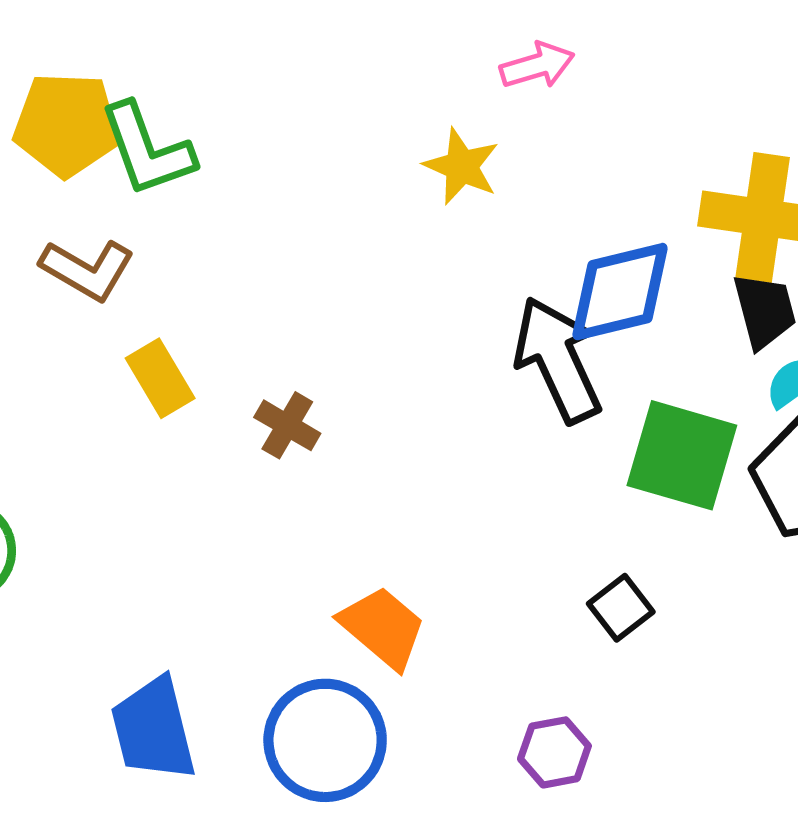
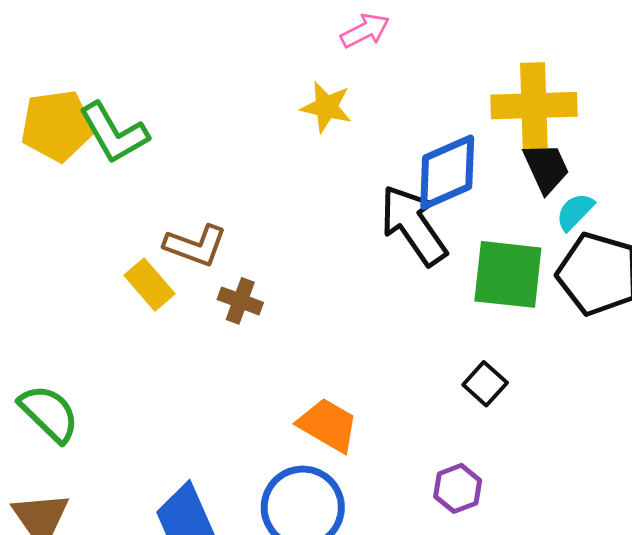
brown L-shape: (87, 270) -> (195, 246), moved

